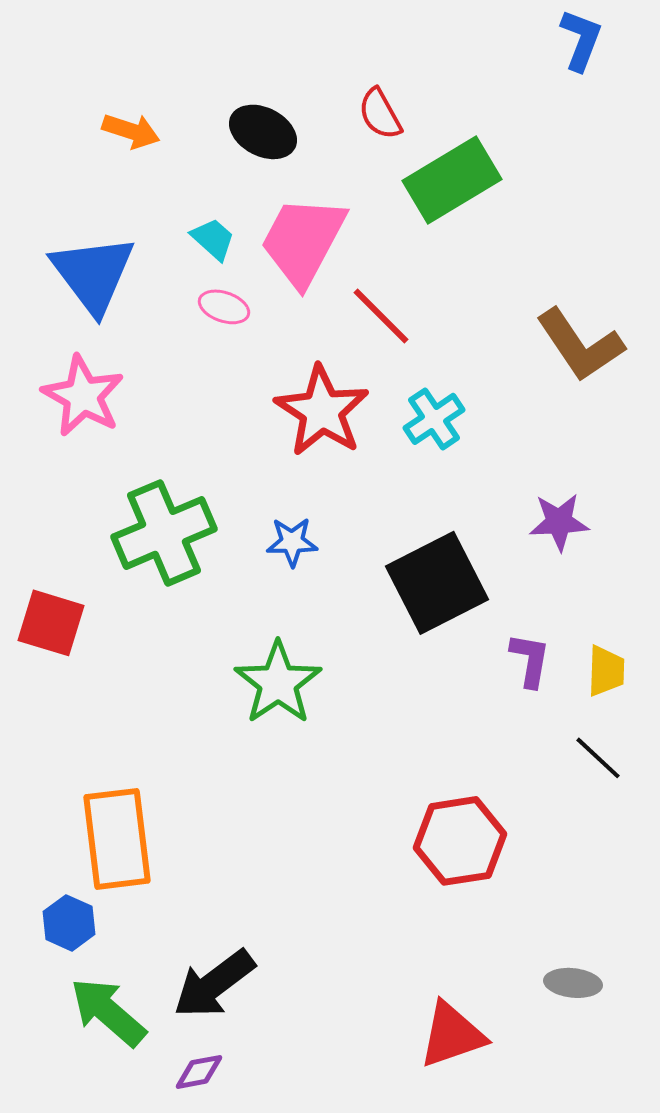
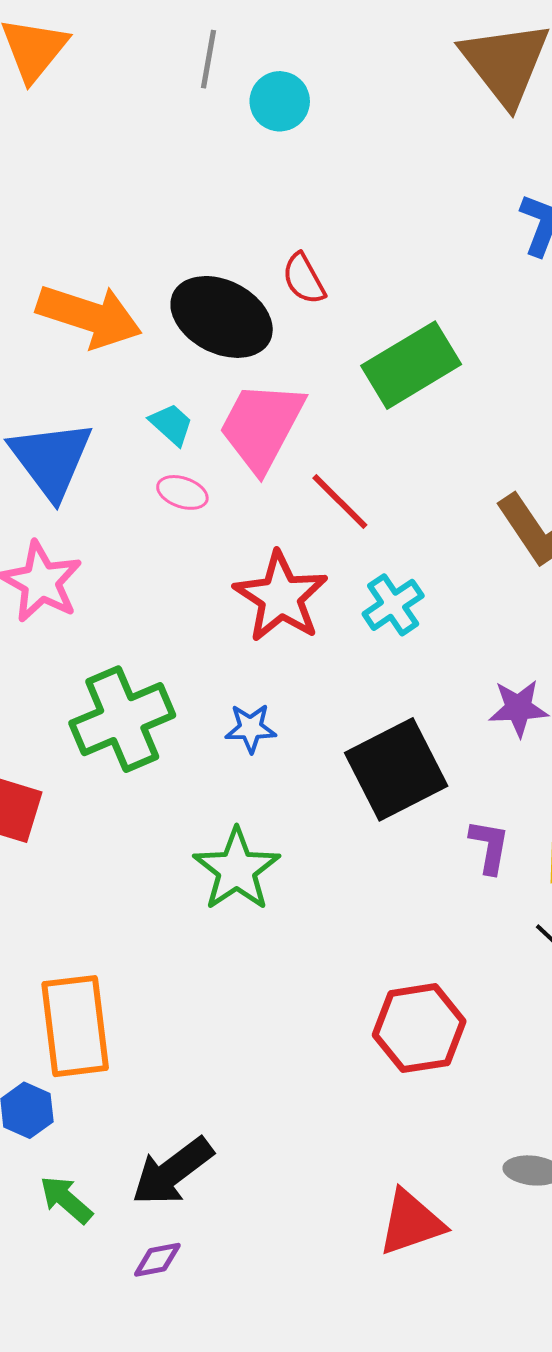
red semicircle: (380, 114) -> (304, 279), moved
orange arrow: (131, 131) -> (89, 316), size x1.8
black ellipse: (263, 132) -> (222, 317), size x1.5
green arrow: (108, 1012) -> (66, 1200), size x0.7

